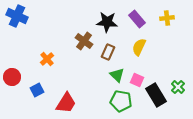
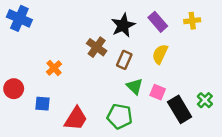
black star: (107, 22) -> (123, 25), turned -30
blue square: (37, 90) -> (42, 104), turned 32
green pentagon: (121, 101) -> (120, 116), moved

